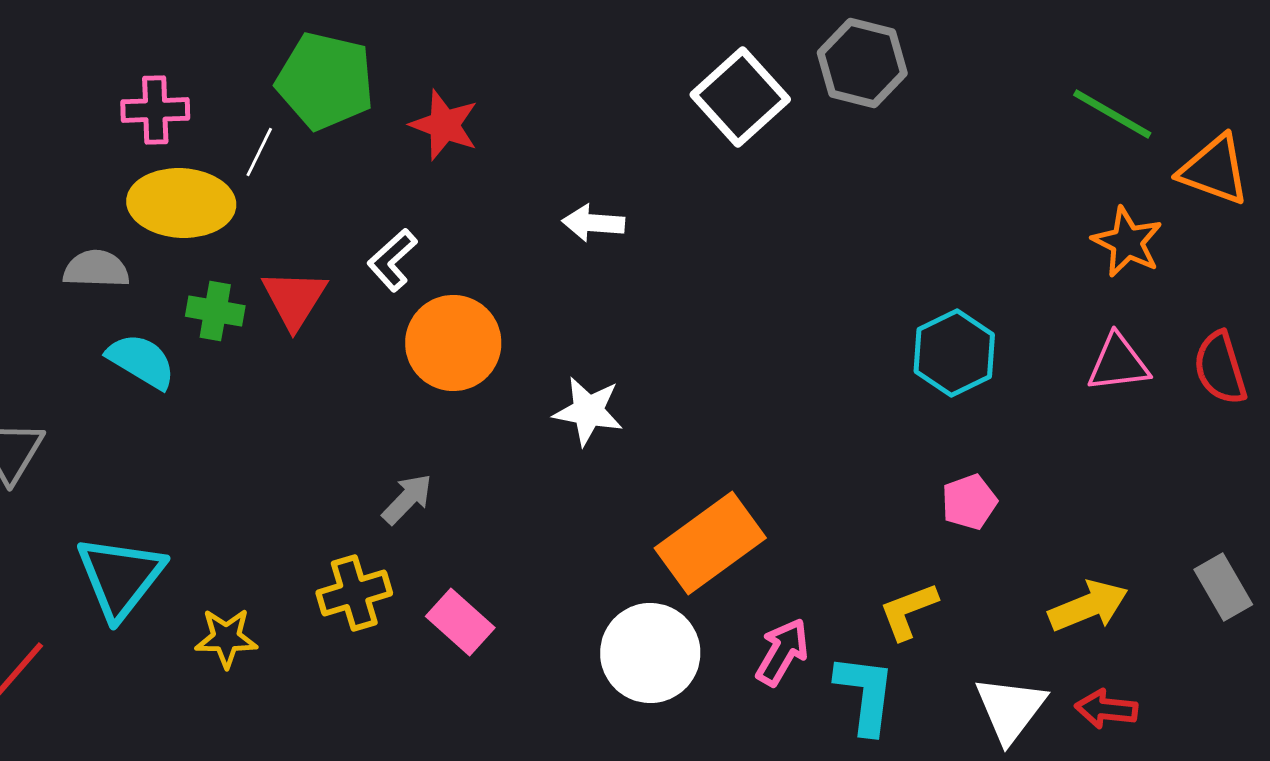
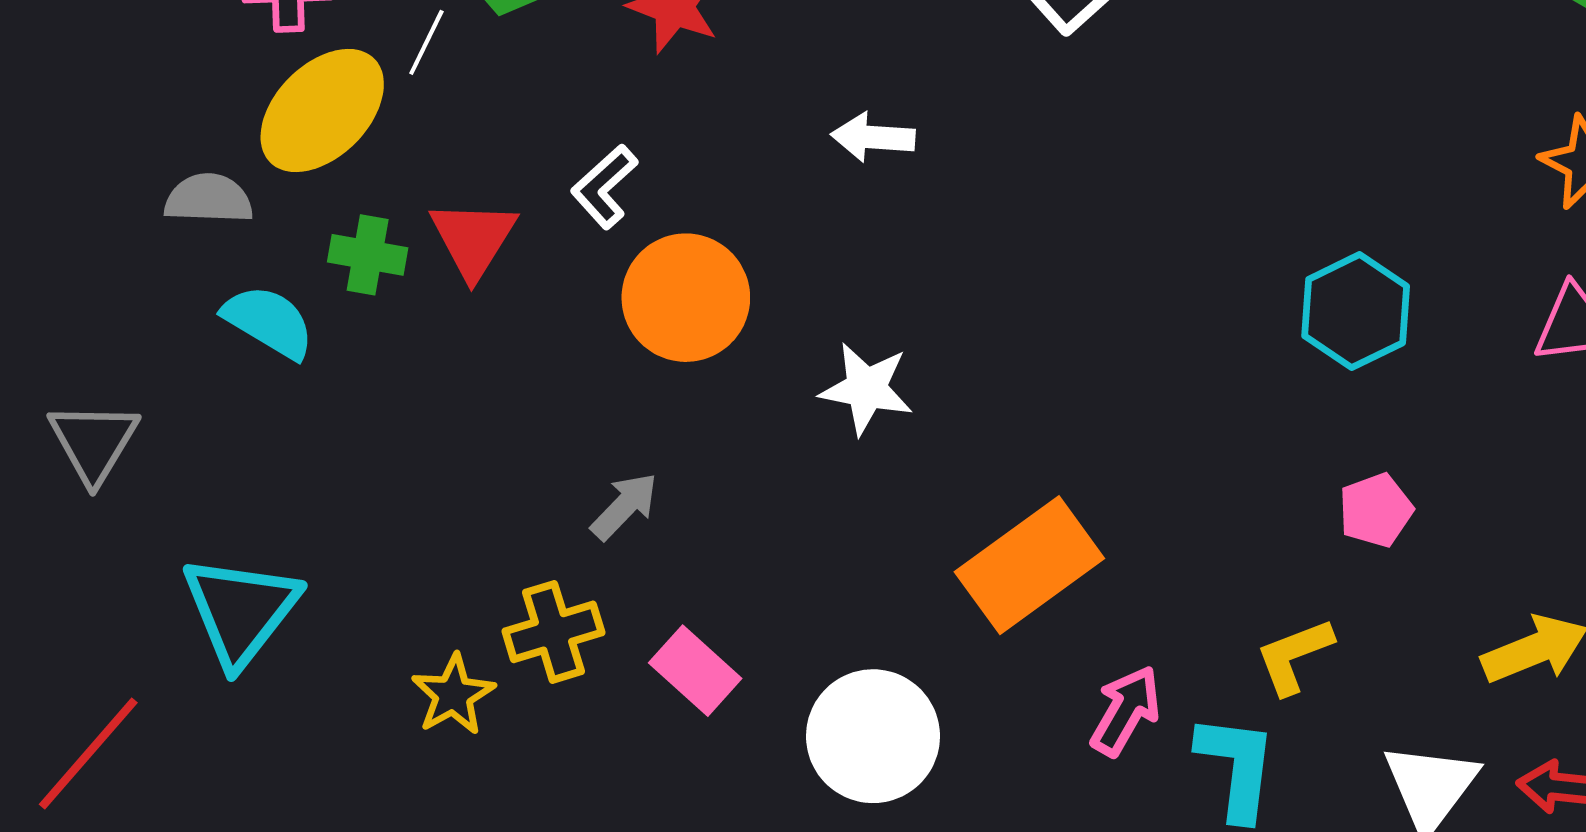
yellow ellipse: (181, 203) -> (322, 111), turned -48
yellow star: (226, 638) -> (453, 695), moved, turned -30
white circle: (650, 653) -> (873, 736), moved

